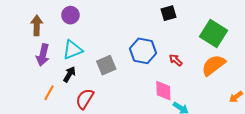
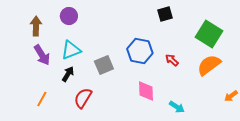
purple arrow: (43, 55) -> (42, 55), turned -45
pink diamond: (163, 91) -> (146, 91), moved
orange line: (49, 93) -> (42, 99), moved

